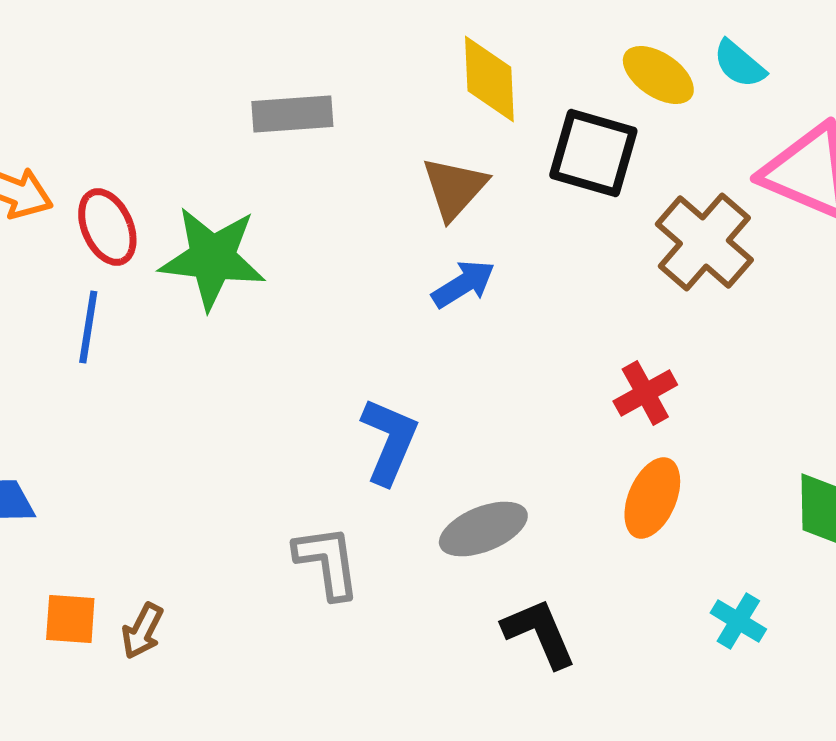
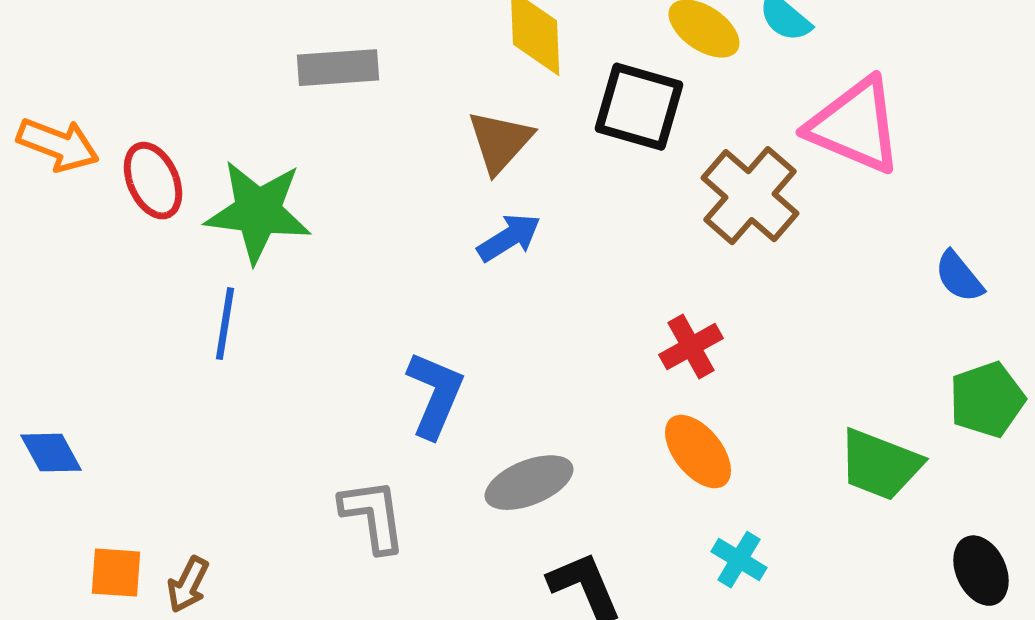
blue line: (88, 327) -> (225, 324), moved
orange ellipse: (652, 498) -> (698, 452), turned -62
cyan cross: (738, 621) -> (739, 560), moved

